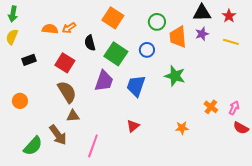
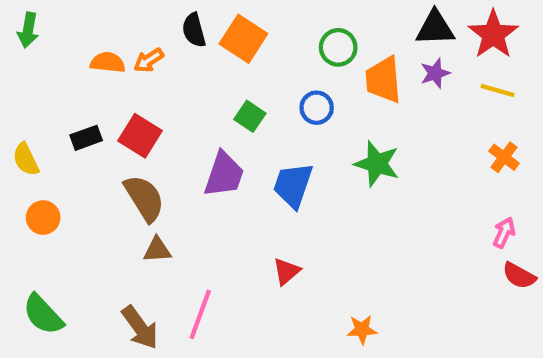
red star: (229, 16) -> (493, 34), size x1.6
yellow semicircle: (12, 37) -> (26, 159), moved, turned -49
black semicircle: (90, 43) -> (194, 30), moved
green square: (116, 54) -> (250, 116), size x0.6
black rectangle: (29, 60) -> (86, 138), moved
orange cross: (211, 107) -> (504, 157), moved
orange star: (182, 128) -> (362, 330), moved
brown arrow: (58, 135) -> (140, 327), moved
green semicircle: (33, 146) -> (43, 314), moved, turned 95

